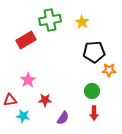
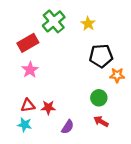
green cross: (50, 20) -> (54, 21), turned -30
pink star: (28, 80) -> (30, 70), moved
red triangle: (10, 100) -> (28, 105), moved
red arrow: (94, 113) -> (101, 121), turned 120

